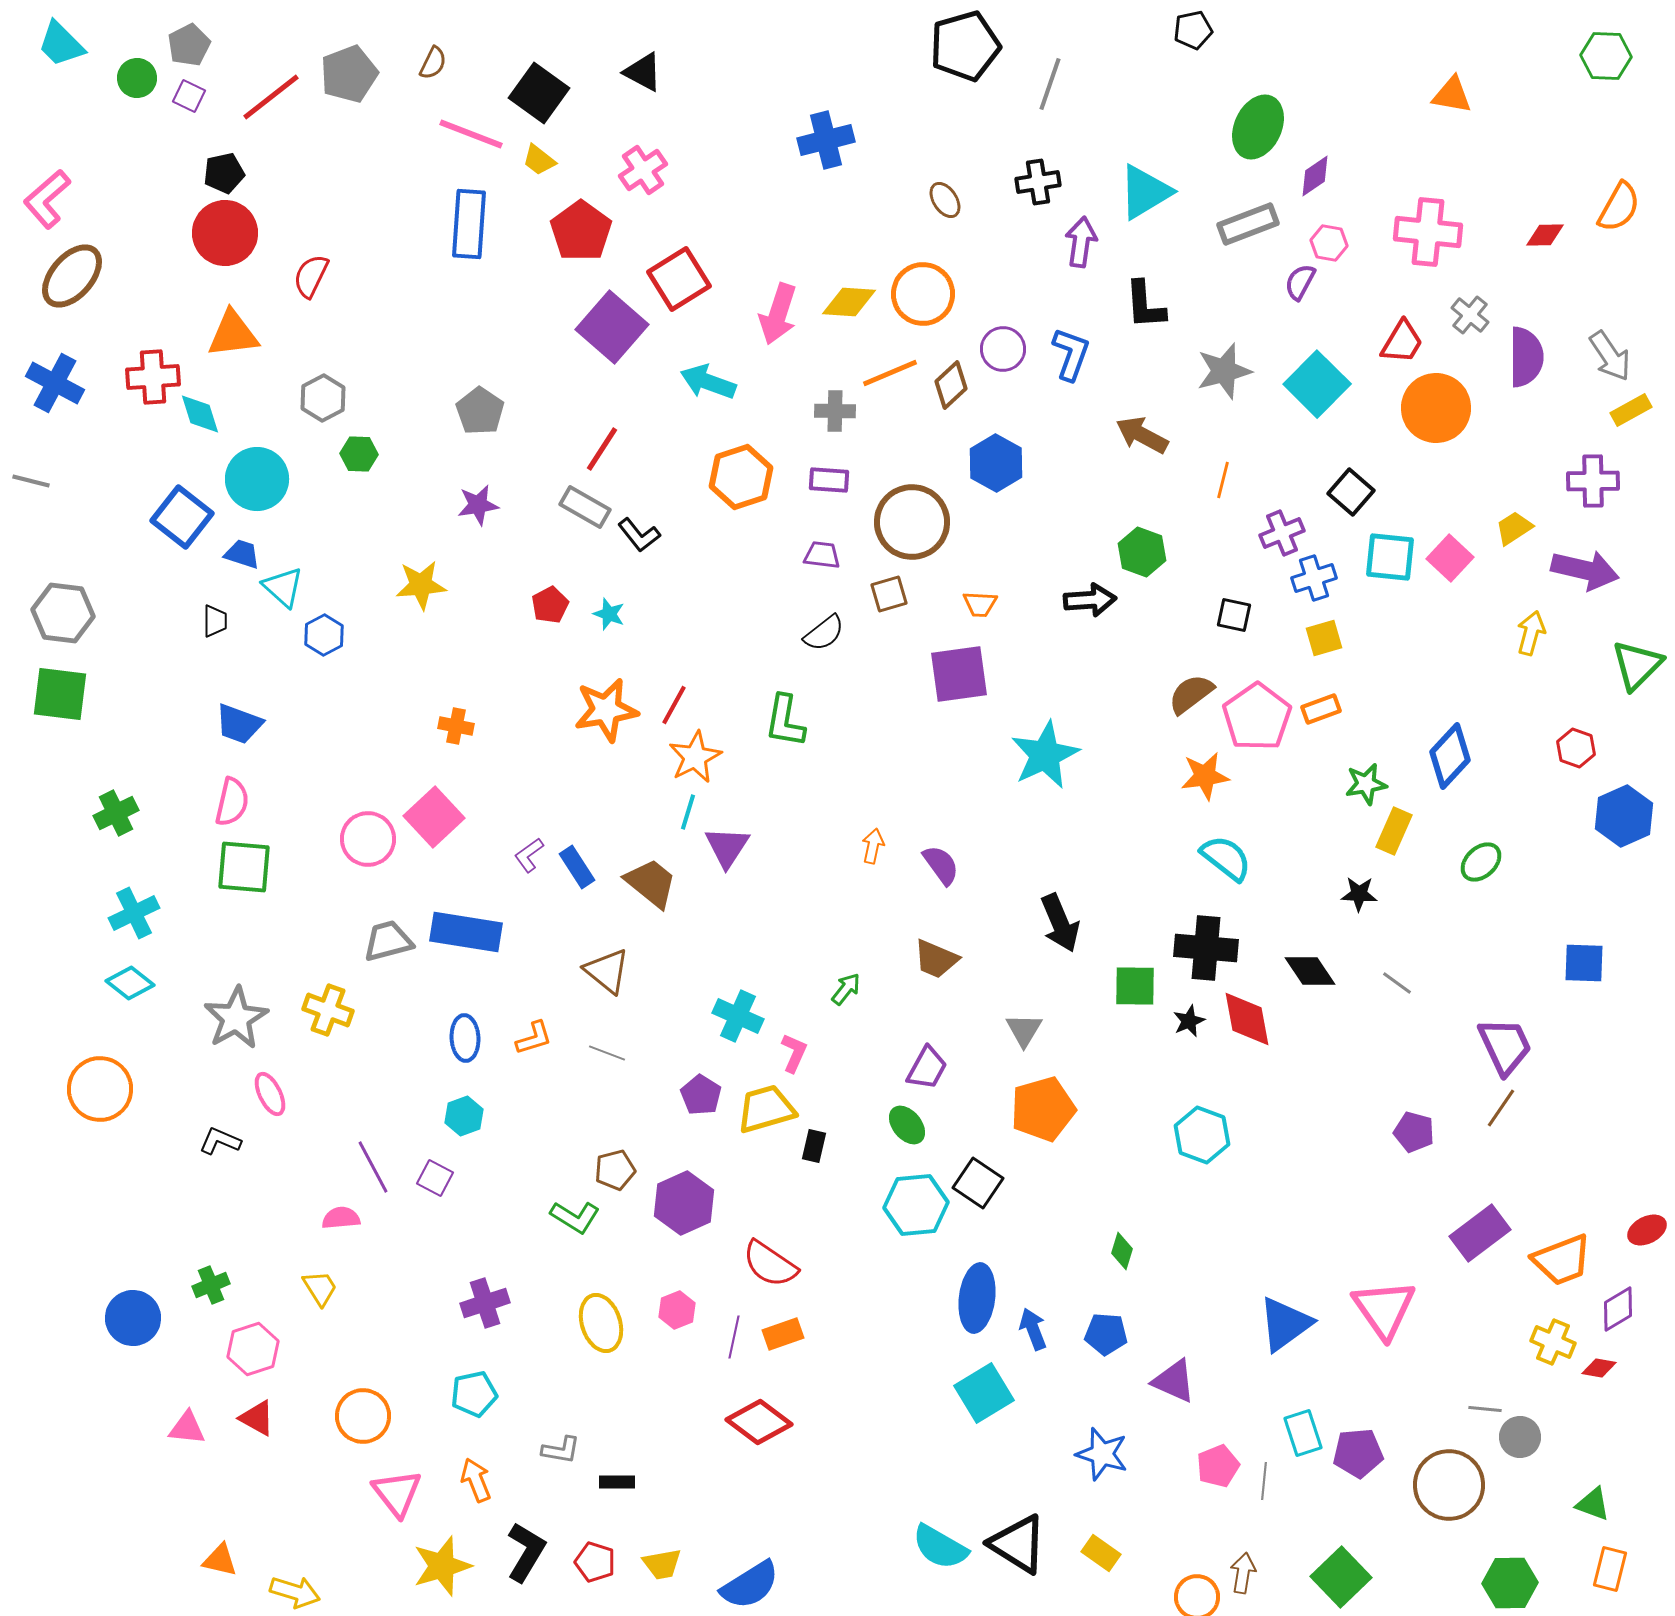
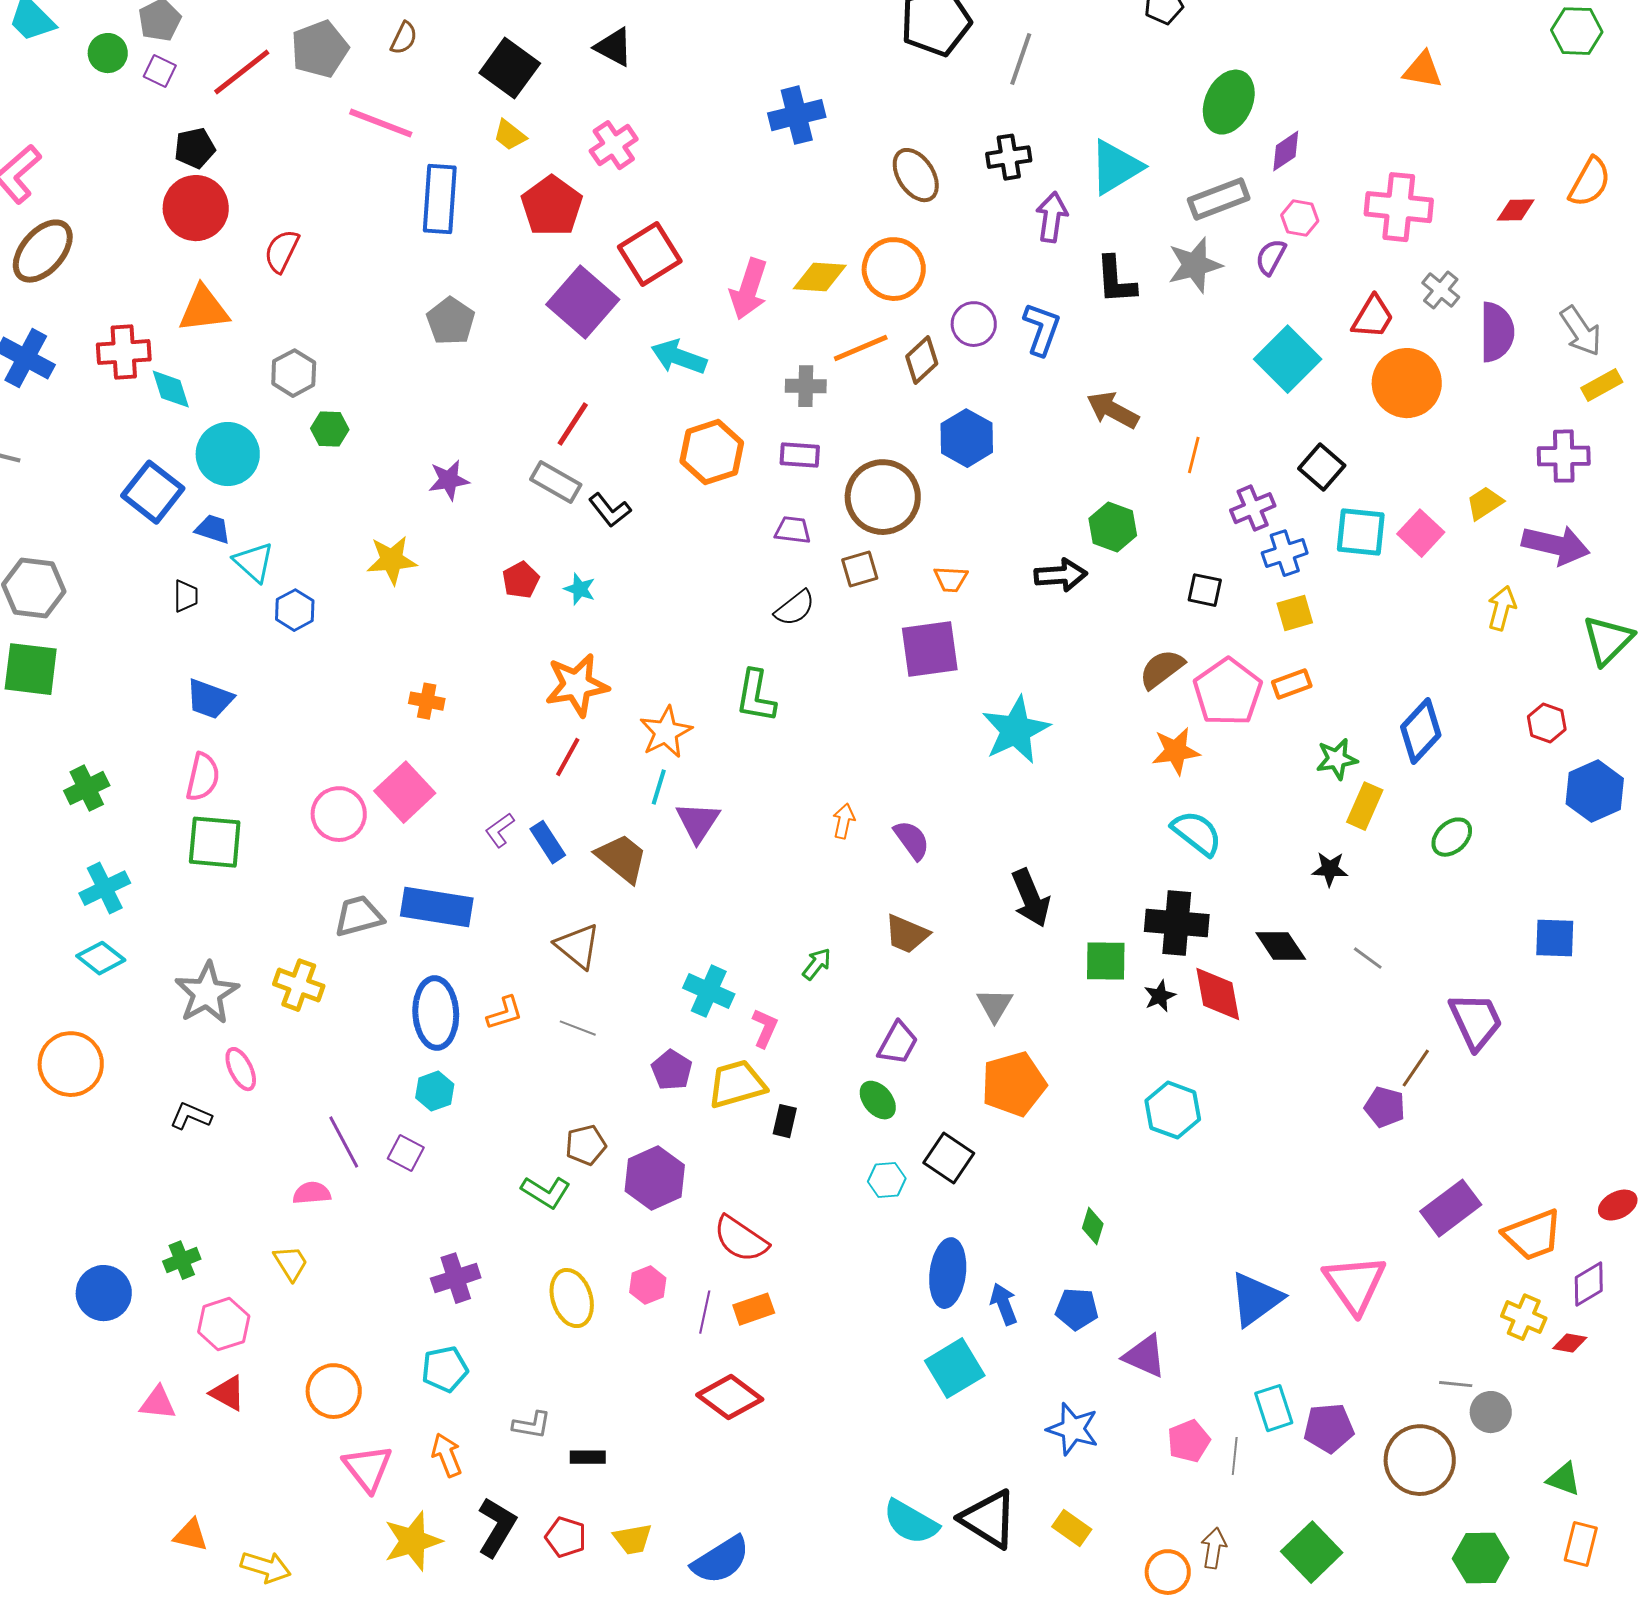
pink line: (471, 134) -> (381, 123), moved
brown ellipse: (945, 200) -> (916, 175), size x1.5
gray star: (1224, 371) -> (1195, 265), moved
gray pentagon: (480, 411) -> (451, 321), moved
red line: (674, 705) -> (568, 757), moved
blue ellipse: (465, 1038) -> (436, 1013), size x1.5
brown line: (1501, 1108) -> (1416, 1068), moved
cyan hexagon: (916, 1205) -> (887, 1180), size x0.6

